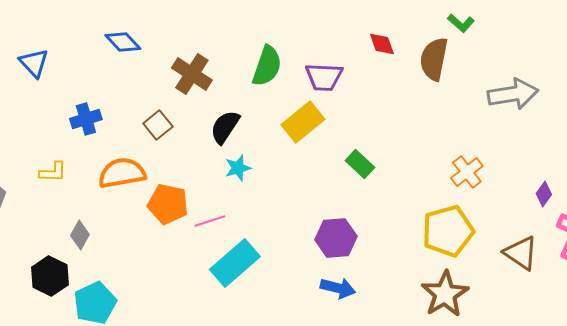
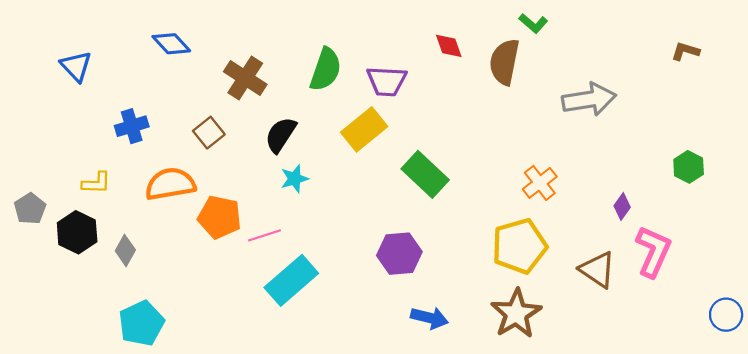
green rectangle: (360, 164) -> (425, 174), size x1.5
black hexagon: (50, 276) -> (77, 232), moved
blue arrow: (338, 288) -> (429, 318), moved

